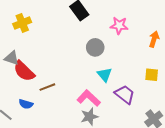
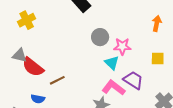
pink star: (119, 26) -> (122, 46), moved
pink L-shape: (89, 98) -> (113, 88), moved

